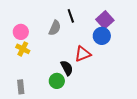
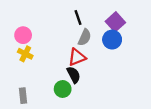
gray semicircle: (55, 28) -> (85, 37), moved
red triangle: (83, 54) -> (77, 57), moved

